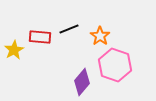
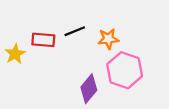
orange star: (100, 36) -> (108, 39), turned 30

